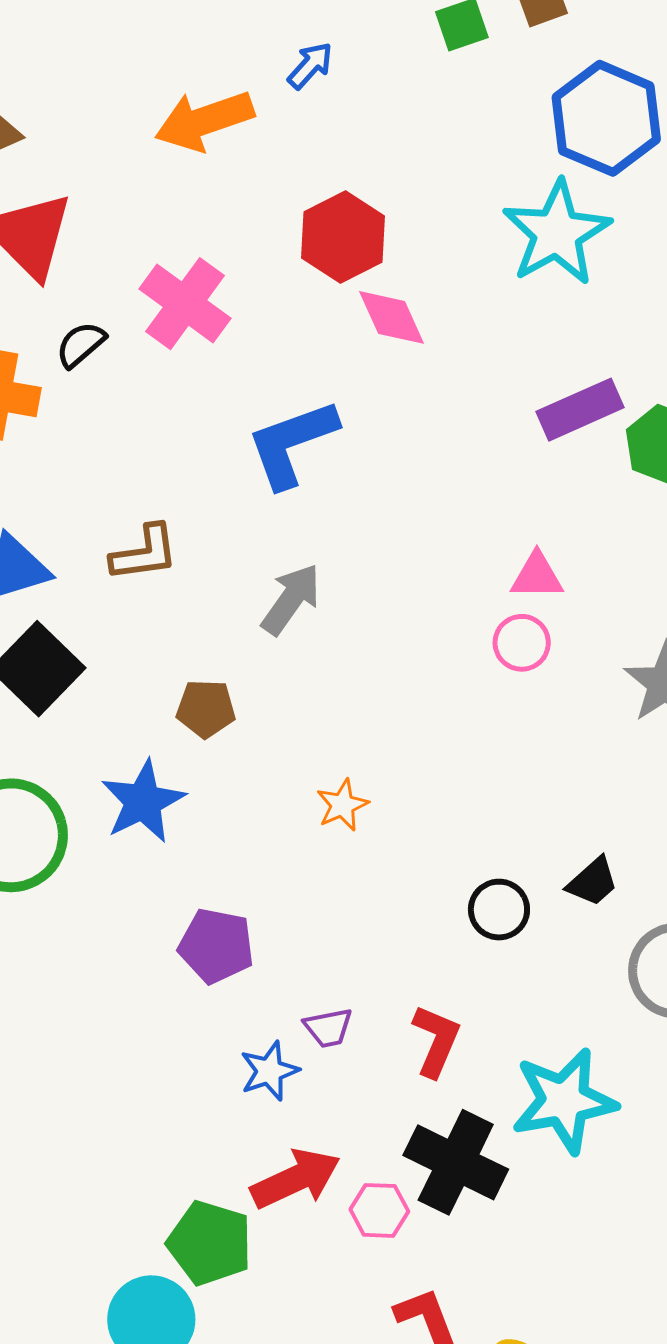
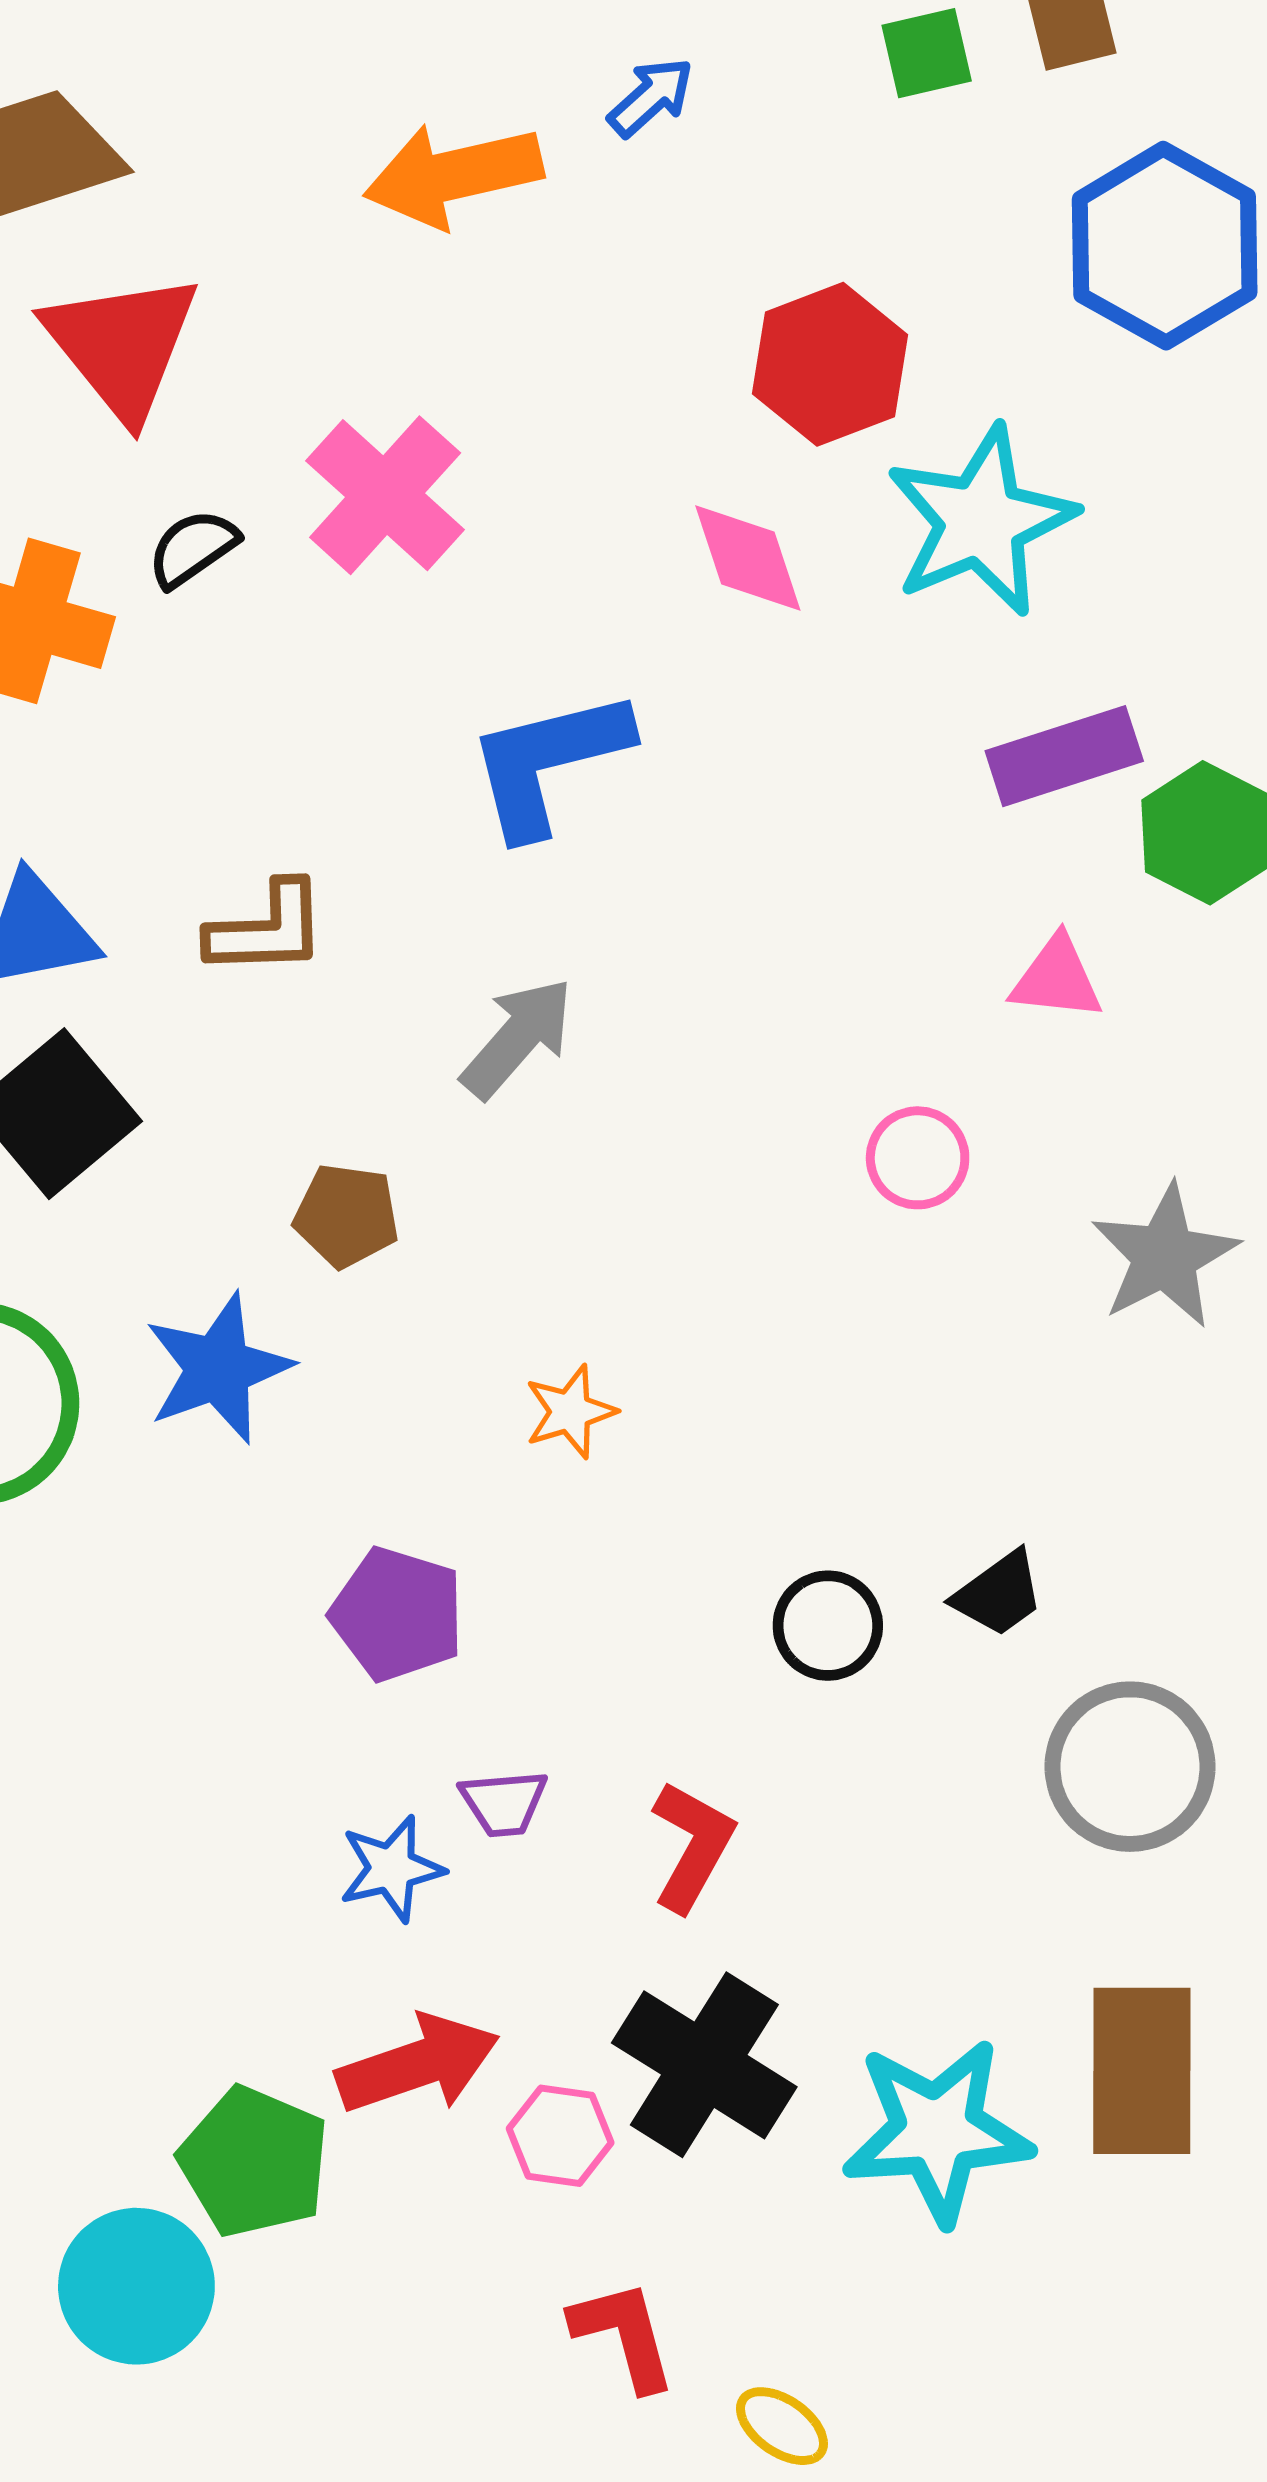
cyan star: (557, 233) -> (981, 521), moved
red hexagon: (343, 237) -> (830, 364), moved
pink triangle: (537, 576) -> (1057, 978), moved
purple pentagon: (216, 946) -> (397, 1614), moved
cyan star: (564, 1101) -> (937, 2131), moved

